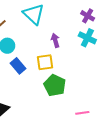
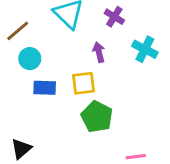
purple cross: (88, 16) -> (114, 17), moved
blue rectangle: (18, 66) -> (45, 88), turned -49

